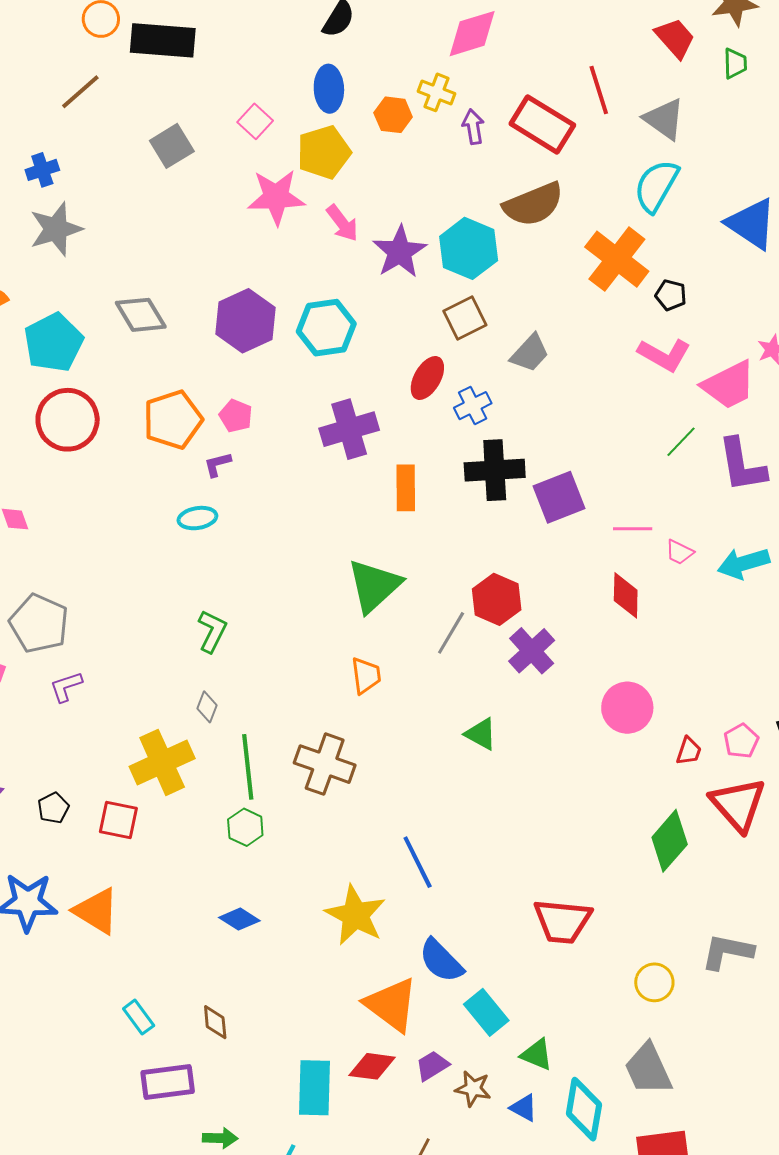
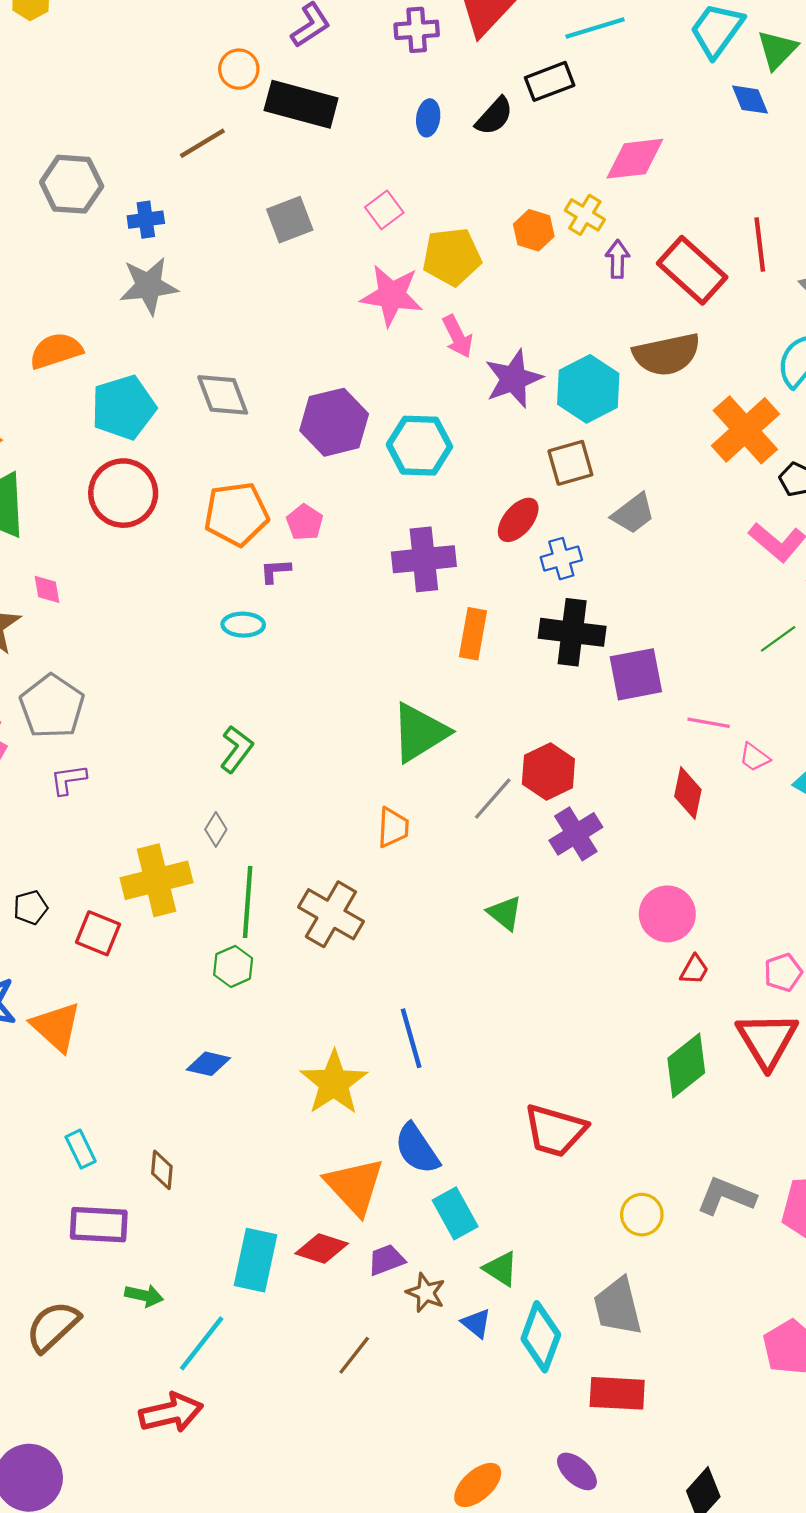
blue ellipse: (329, 89) -> (428, 118), moved, size x0.7
red trapezoid: (689, 751) -> (694, 970), moved
blue diamond: (239, 919) -> (208, 1064), turned -30

